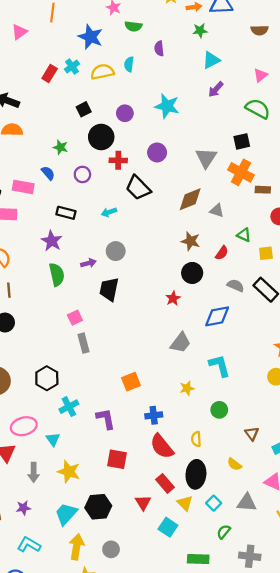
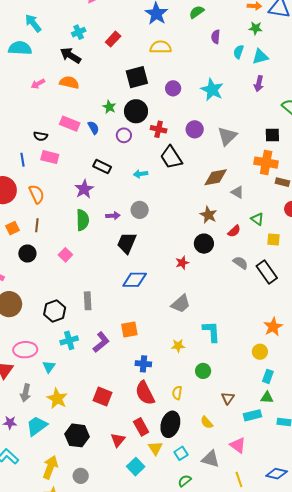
green semicircle: (133, 26) -> (197, 12), turned 126
cyan semicircle: (129, 64) -> (238, 52), moved
cyan cross: (72, 67) -> (79, 32), moved
purple arrow: (216, 89) -> (259, 84), turned -42
black square: (84, 109) -> (137, 77), size x1.6
black circle: (101, 137) -> (136, 111), moved
gray triangle: (206, 158) -> (227, 136), moved
orange cross: (241, 172) -> (266, 163), turned -30
pink rectangle: (23, 187) -> (70, 124), moved
blue diamond: (217, 316) -> (135, 280), moved
pink square: (75, 318) -> (65, 255), moved, turned -32
gray rectangle: (83, 343) -> (88, 301), moved
purple L-shape: (106, 419) -> (101, 342), moved, turned 50
cyan trapezoid: (66, 514) -> (37, 426), moved

